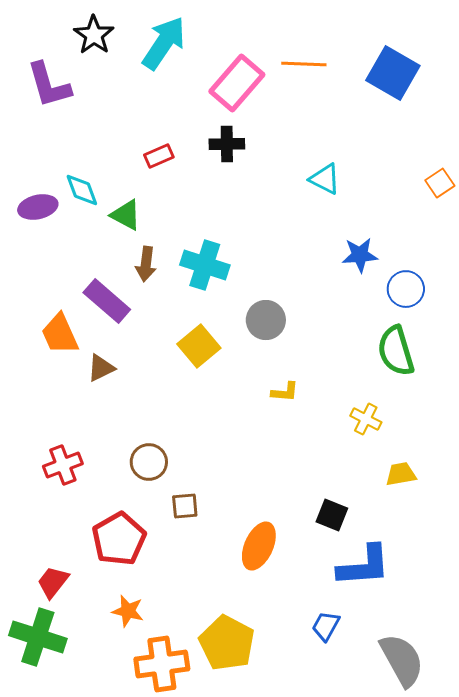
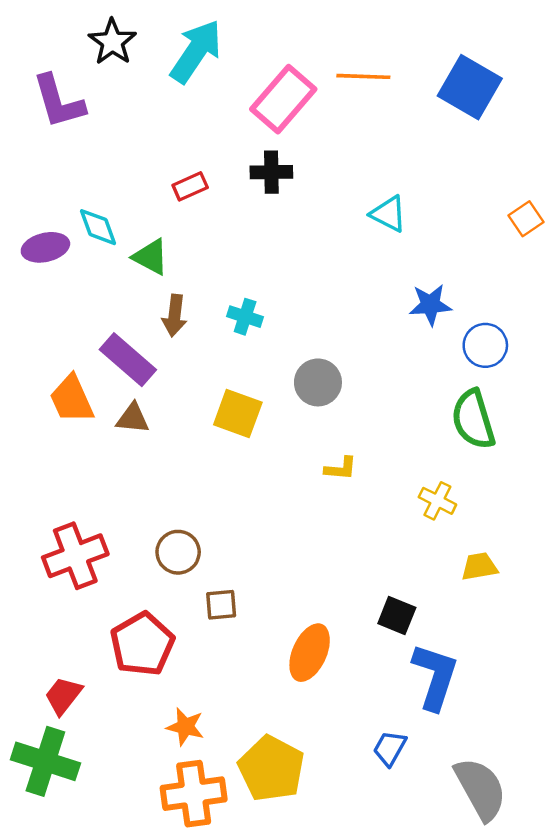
cyan cross: (205, 265) -> (245, 317), size x0.6
yellow square: (199, 346) -> (238, 414), turned -30
brown triangle: (101, 368) -> (133, 418), moved, turned 32
red cross: (63, 465) -> (75, 556), size x1.4
blue L-shape: (364, 566) -> (435, 676), turned -68
orange star: (128, 611) -> (185, 727), moved

